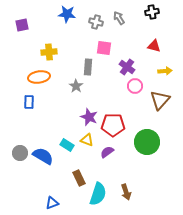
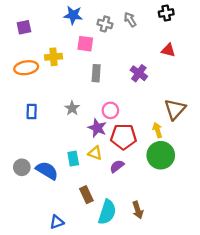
pink square: (104, 48) -> (85, 44), moved
yellow arrow: (165, 71) -> (157, 130), moved, turned -104
orange ellipse: (39, 77) -> (26, 68), moved
gray star: (76, 86) -> (72, 108), moved
pink circle: (135, 86) -> (110, 110), moved
cyan rectangle: (67, 145) -> (73, 159), turned 48

